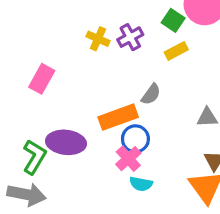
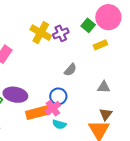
yellow cross: (98, 39) -> (41, 33), size x1.5
yellow rectangle: (176, 51) -> (100, 45), moved
orange rectangle: (118, 117) -> (38, 113), moved

